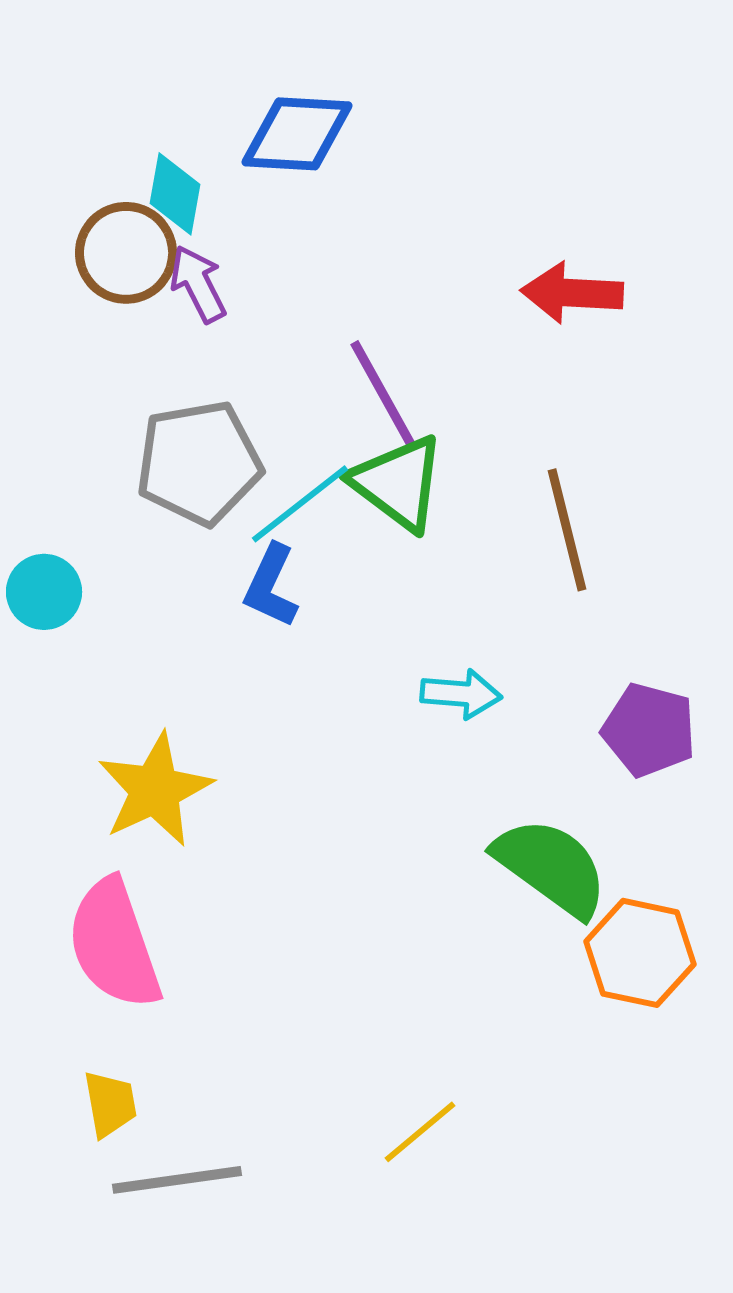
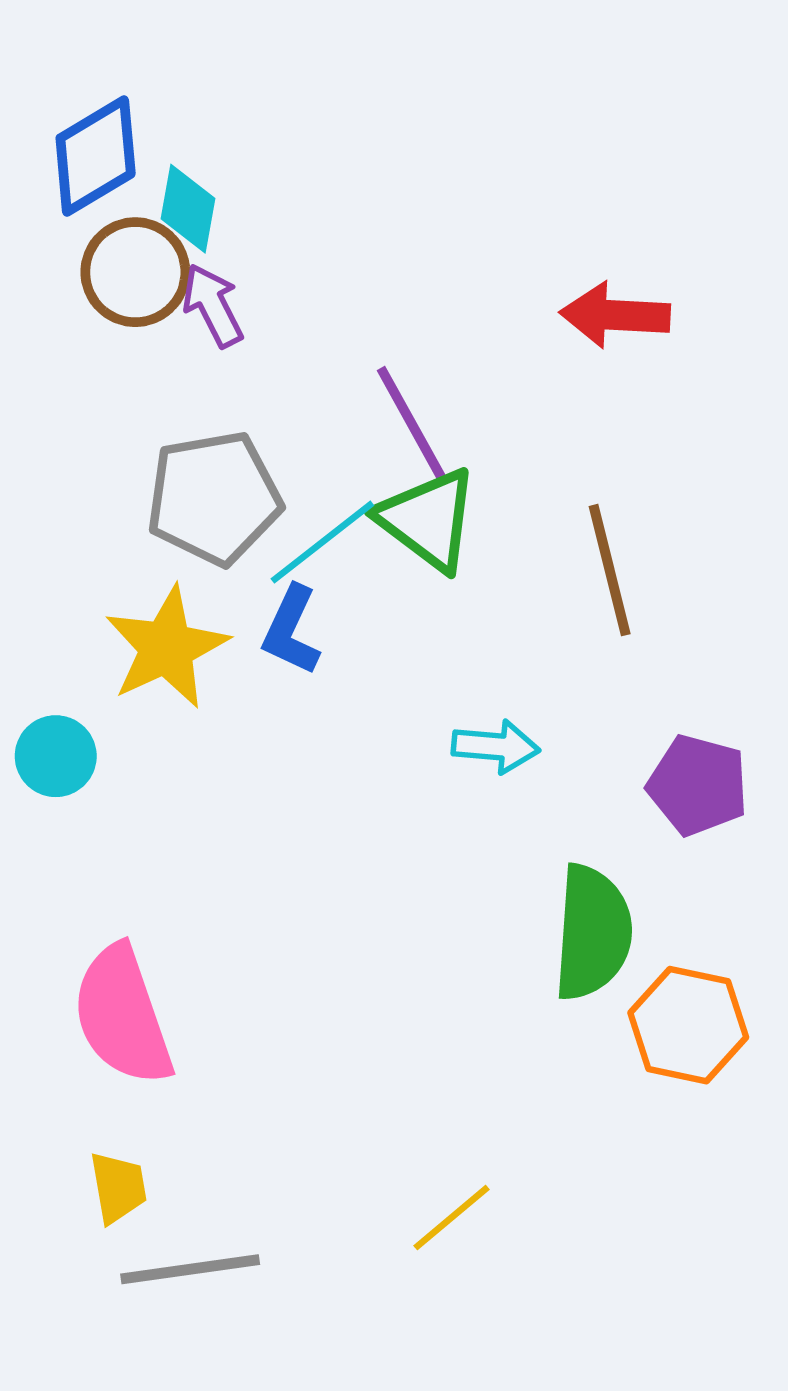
blue diamond: (297, 134) -> (96, 156), moved, turned -34
cyan circle: (44, 592) -> (56, 756), moved
yellow star: (155, 790) -> (167, 648), moved
green semicircle: (551, 867) -> (592, 933), turned 58

